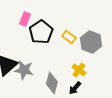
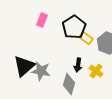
black pentagon: (41, 32) -> (74, 27), moved
black arrow: (75, 88) -> (78, 65), moved, turned -32

